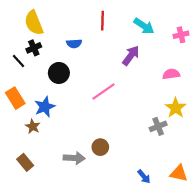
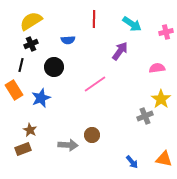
yellow semicircle: (34, 23) -> (31, 21), turned 80
black line: (19, 61) -> (21, 65), moved, turned 56
brown star: (33, 126) -> (30, 130), moved
brown rectangle: (25, 162) -> (23, 149), turned -70

